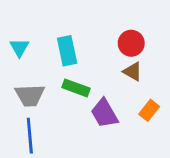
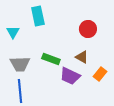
cyan rectangle: (67, 51) -> (38, 16), moved
brown triangle: (133, 72) -> (82, 57), moved
purple trapezoid: (104, 113) -> (70, 76), turned -35

